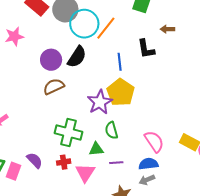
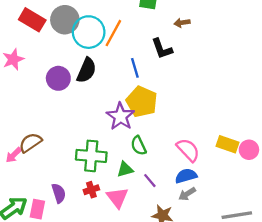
brown semicircle: (54, 87) -> (30, 143), moved
purple semicircle: (35, 160) -> (59, 193), turned 36
purple line: (116, 163) -> (150, 181), turned 64

